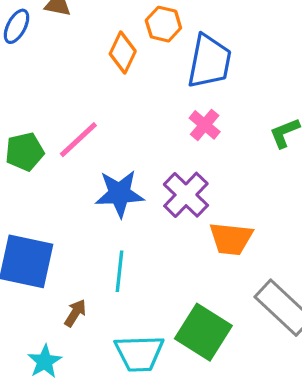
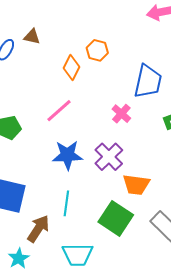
blue trapezoid: (209, 61) -> (148, 81), moved
pink line: (78, 140) -> (59, 111), moved
brown arrow: (75, 313) -> (38, 229), size x1.6
green square: (203, 332) -> (116, 218), moved

